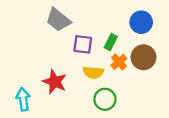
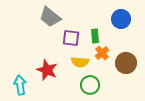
green rectangle: (111, 42) -> (95, 36), turned -32
brown circle: (143, 57) -> (126, 63), moved

